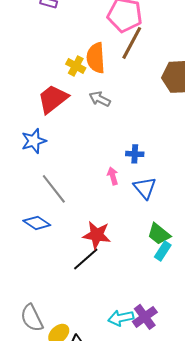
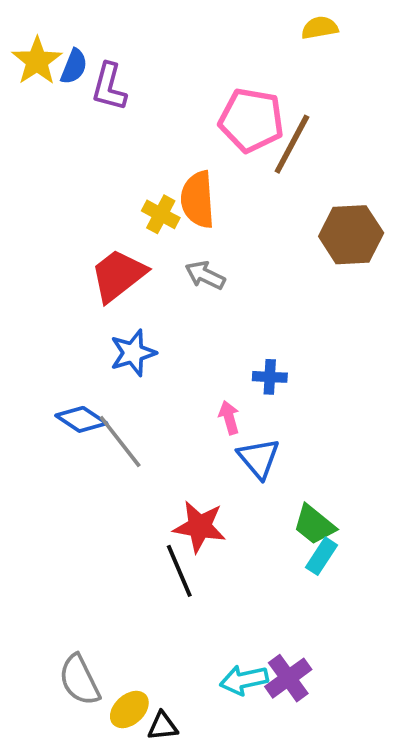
brown line: (132, 43) -> (292, 144), moved
blue star: (34, 141) -> (133, 353), moved
blue triangle: (145, 188) -> (259, 458), moved
blue diamond: (37, 223) -> (81, 419), moved
black line: (86, 259) -> (179, 571), turned -72

